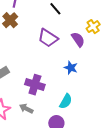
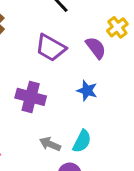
purple cross: (35, 85) -> (31, 97), moved
gray arrow: (26, 109) -> (50, 144), moved

